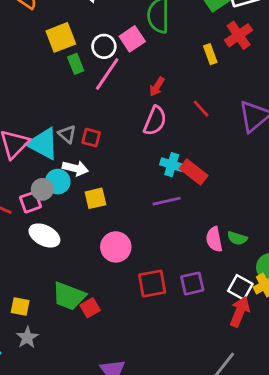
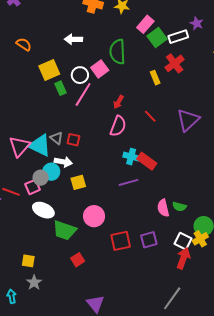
green trapezoid: (69, 296) -> (64, 230), moved

